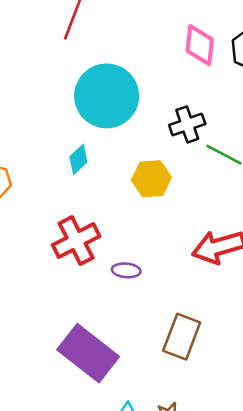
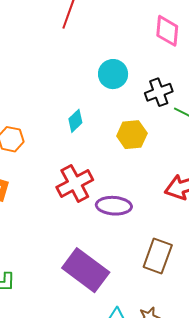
cyan circle: (107, 96) -> (113, 74), moved, size x0.6
purple ellipse: (126, 270) -> (114, 206), size x1.6

